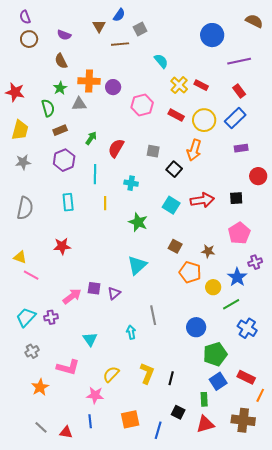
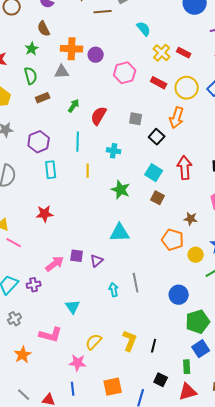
green star: (60, 88) -> (32, 49), moved
purple hexagon: (64, 160) -> (39, 142), moved
red arrow: (202, 200) -> (185, 168), turned -85
brown square: (175, 246) -> (158, 198), moved
cyan triangle: (137, 265) -> (120, 233), turned 40
cyan arrow: (131, 332) -> (114, 290), moved

